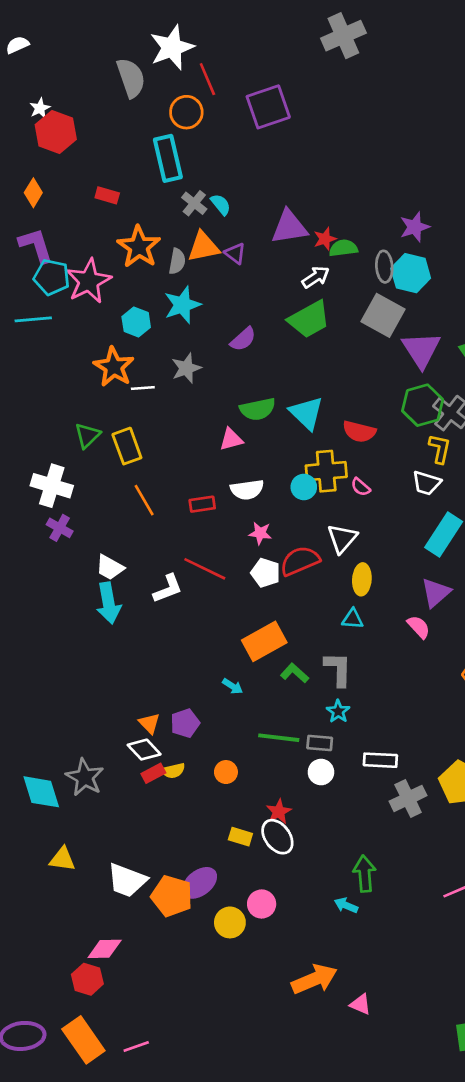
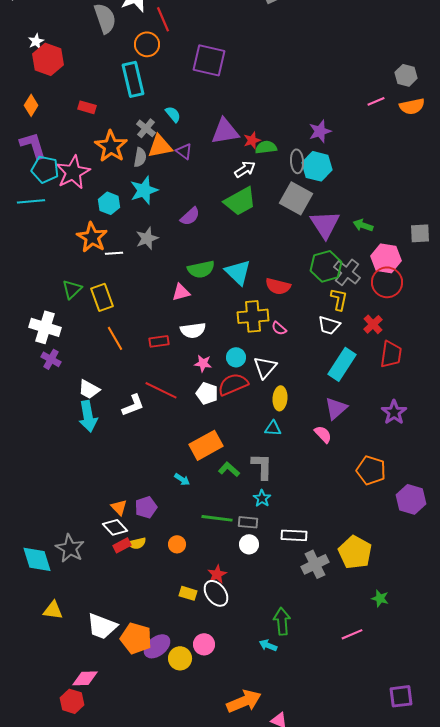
purple square: (268, 107) -> (209, 60), moved, turned 32
gray cross: (194, 203) -> (146, 128), moved
cyan circle: (304, 487) -> (236, 357), moved
purple ellipse: (200, 883) -> (157, 646), moved

